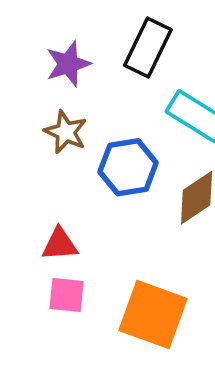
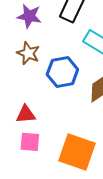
purple star: (68, 64) -> (29, 16), turned 30

